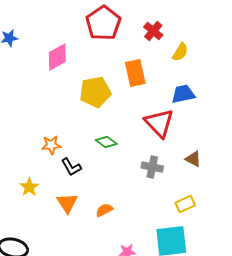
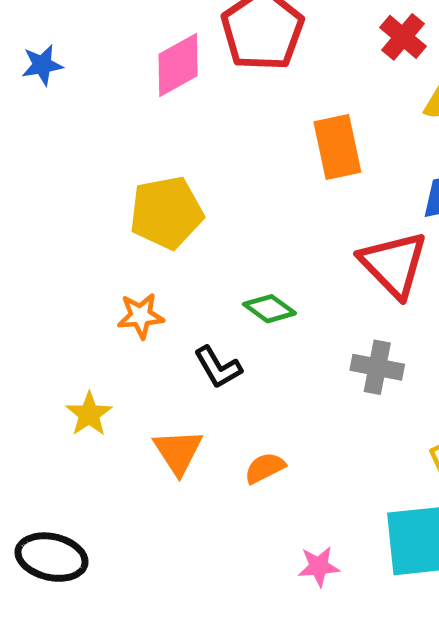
red cross: (153, 31) -> (403, 37), moved
pink diamond: (57, 57) -> (178, 65), moved
yellow pentagon: (95, 92) -> (166, 213), moved
black L-shape: (71, 167) -> (218, 367), moved

